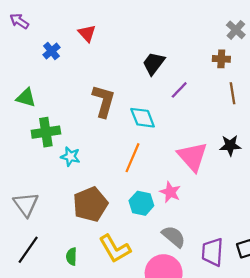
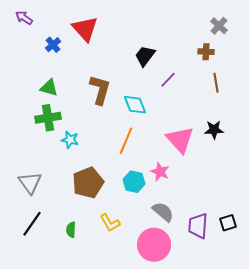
red triangle: (87, 33) -> (85, 29), size x1.6
green triangle: (26, 98) -> (49, 88), moved
yellow L-shape: (115, 249) -> (110, 223), size x0.7

